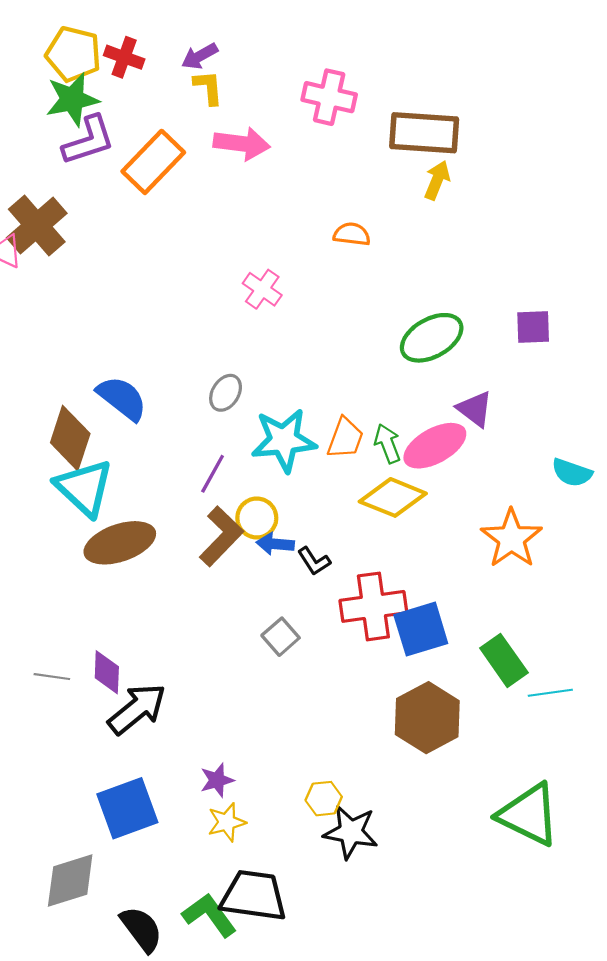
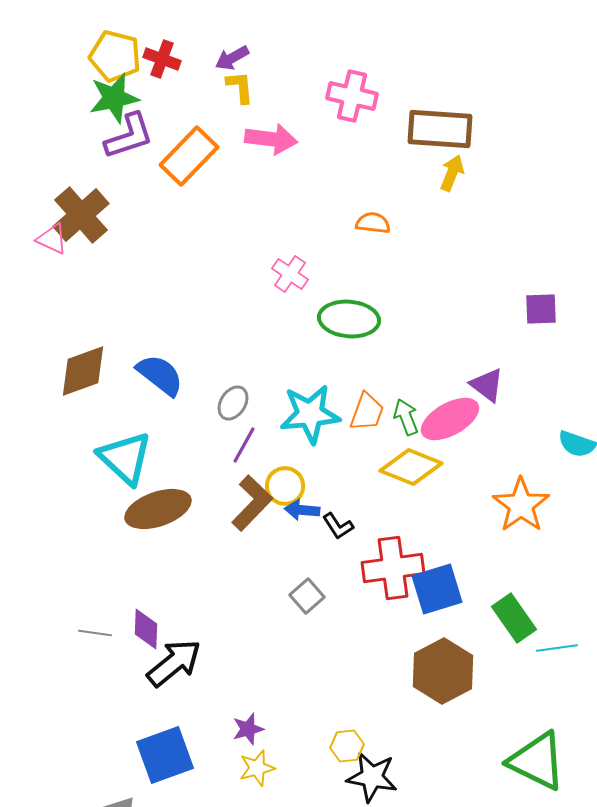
green ellipse: (432, 338) -> (349, 319), moved, turned 34
gray ellipse: (226, 393) -> (233, 403), moved
brown diamond: (70, 438) -> (83, 371), moved, turned 52

